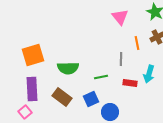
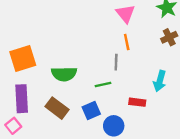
orange line: (137, 43) -> (127, 42), moved
gray line: (121, 59) -> (116, 62), moved
red rectangle: (130, 83) -> (137, 102), moved

